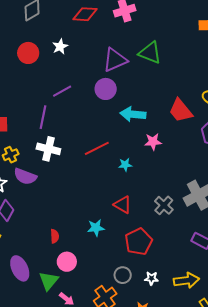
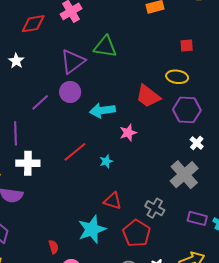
purple line: (62, 91) -> (40, 102), moved
gray cross: (164, 205) -> (155, 208), moved
cyan star: (96, 228) -> (92, 229), size x1.6

